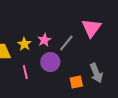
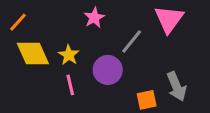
pink star: (44, 40) -> (94, 18), moved
yellow star: (24, 44) -> (69, 55), moved

